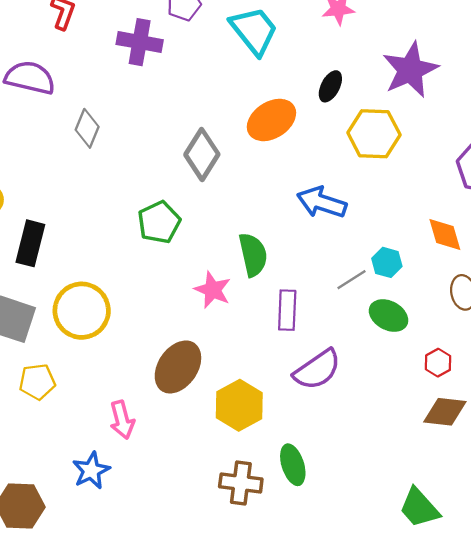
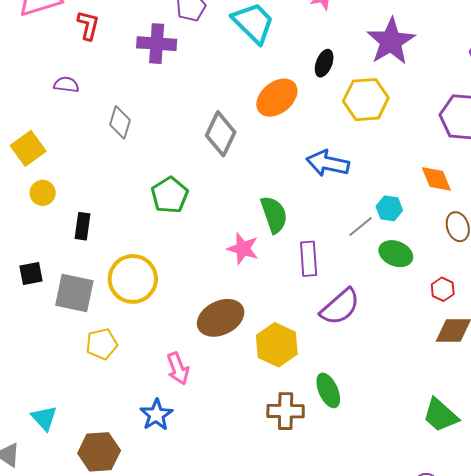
purple semicircle: (30, 78) -> (66, 85), size x0.6
green pentagon: (159, 222) -> (170, 195), moved
black rectangle: (30, 243) -> (83, 226), size x0.7
brown ellipse: (178, 367) -> (221, 318), turned 36

